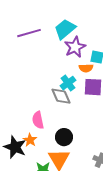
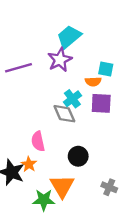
purple line: (29, 33) -> (18, 68), moved
purple star: (75, 47) -> (60, 60), moved
black circle: (64, 137) -> (78, 156), moved

